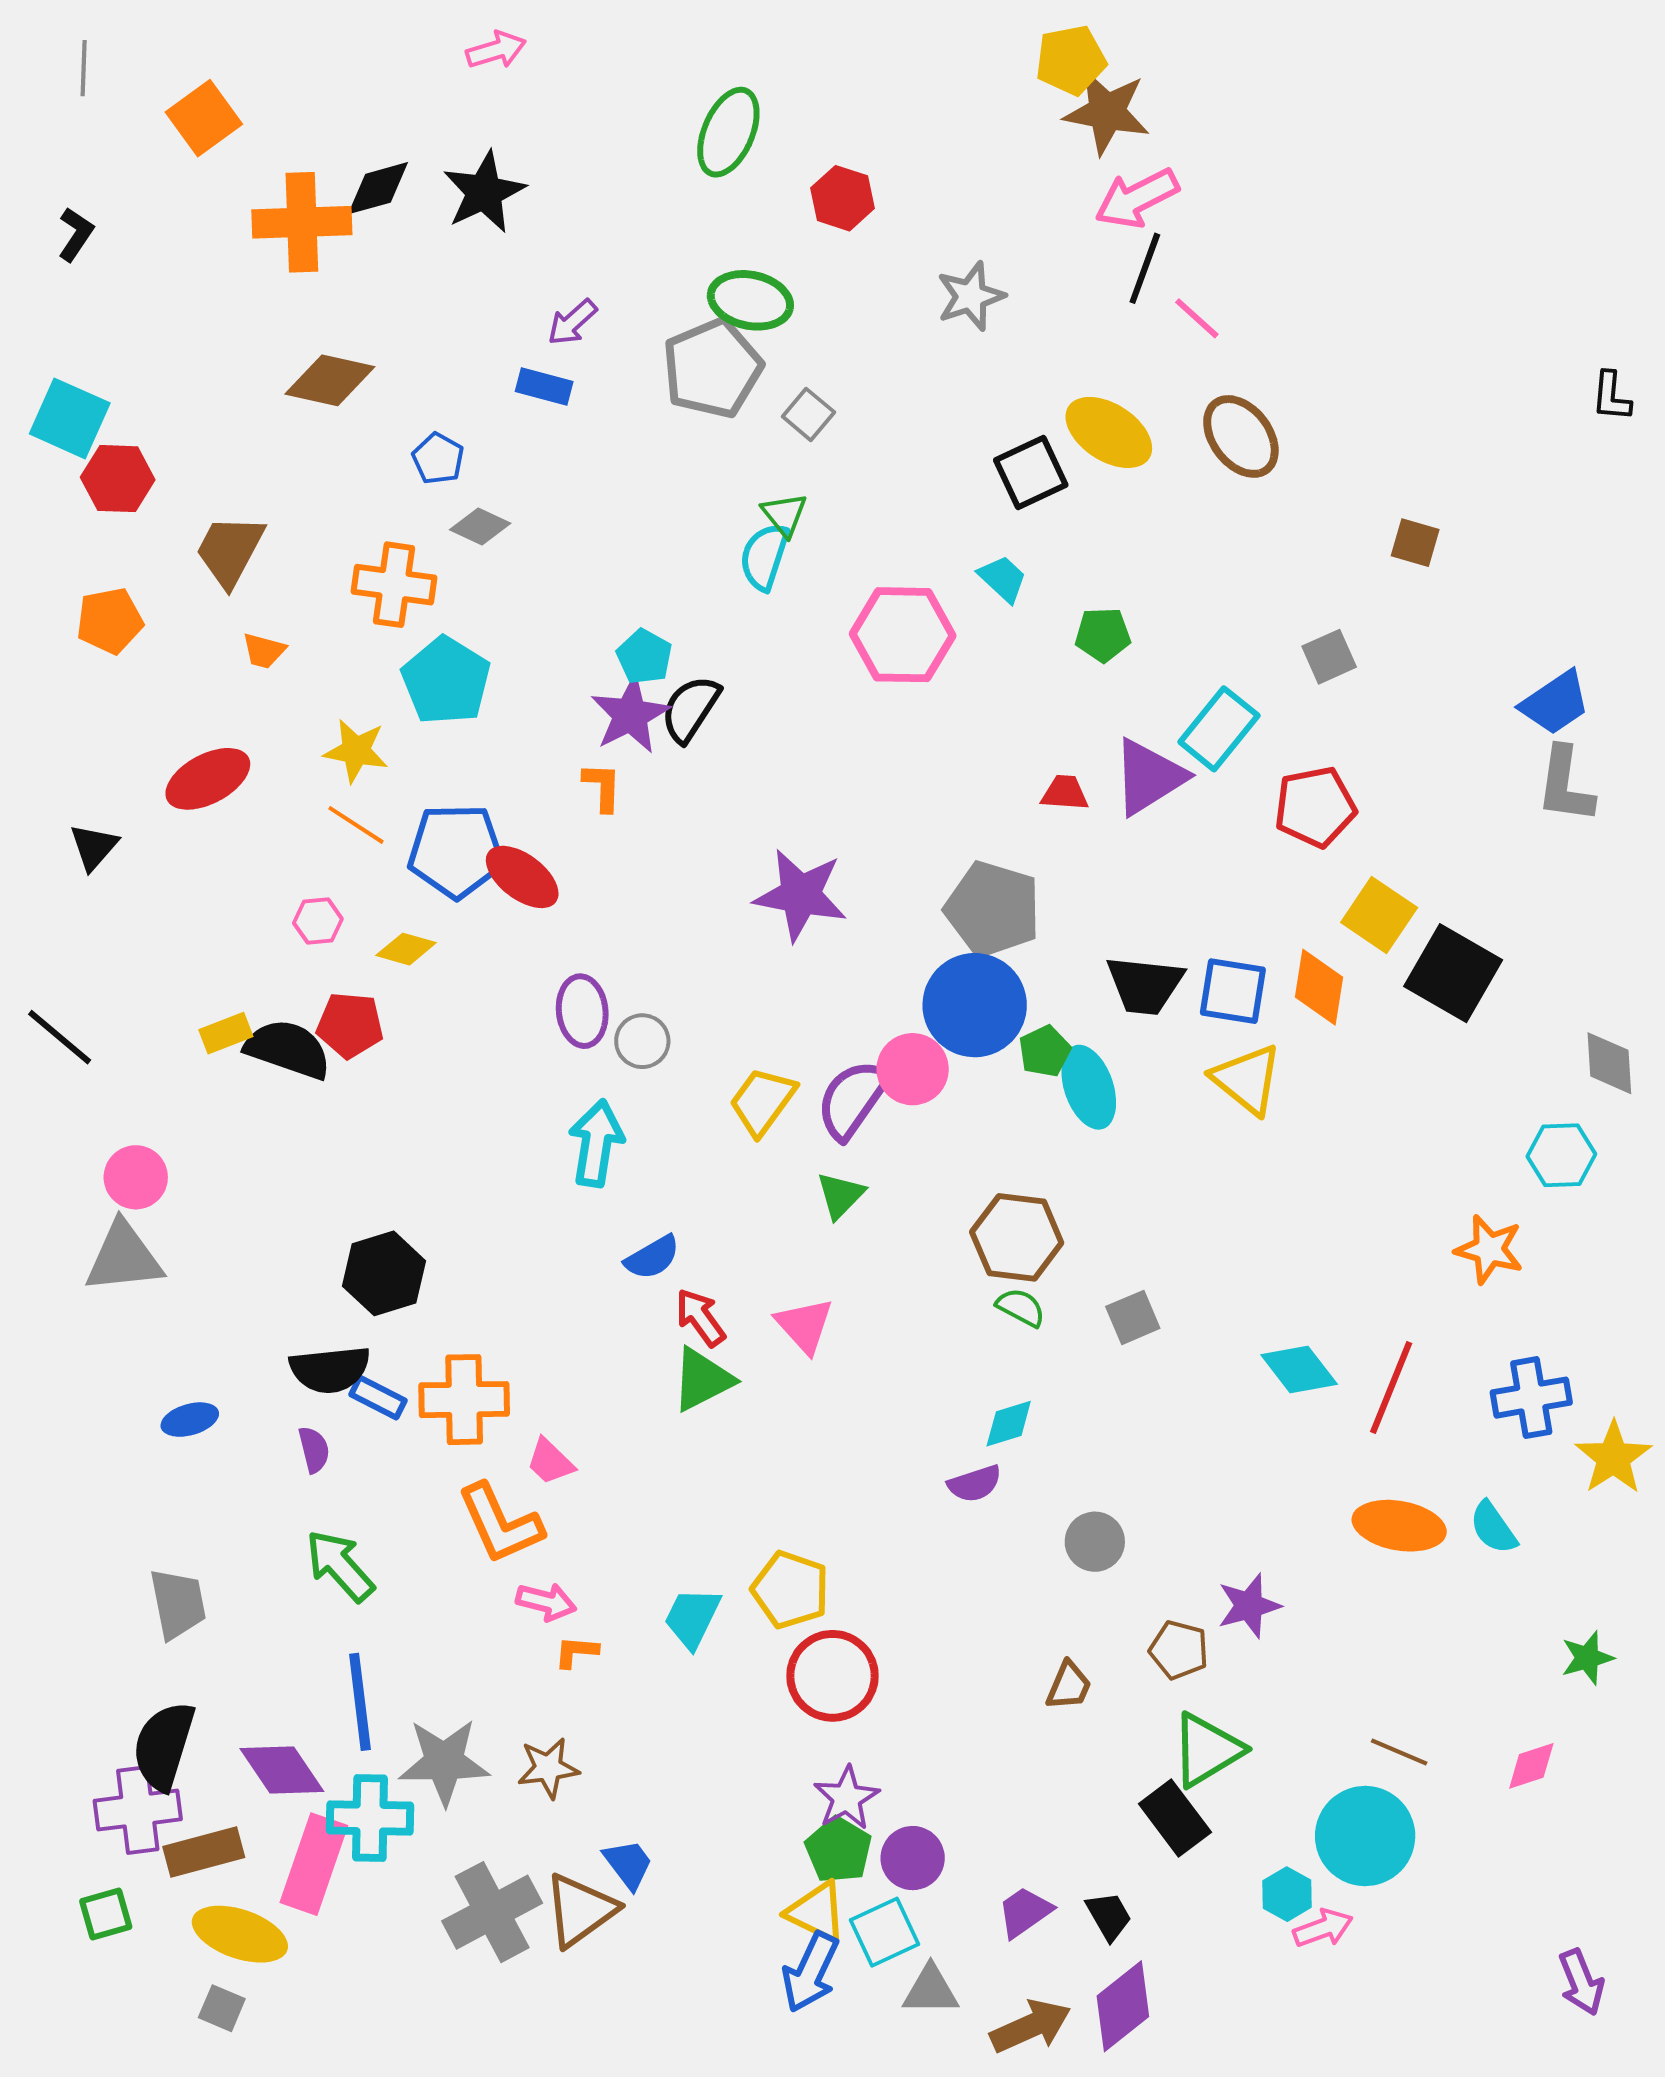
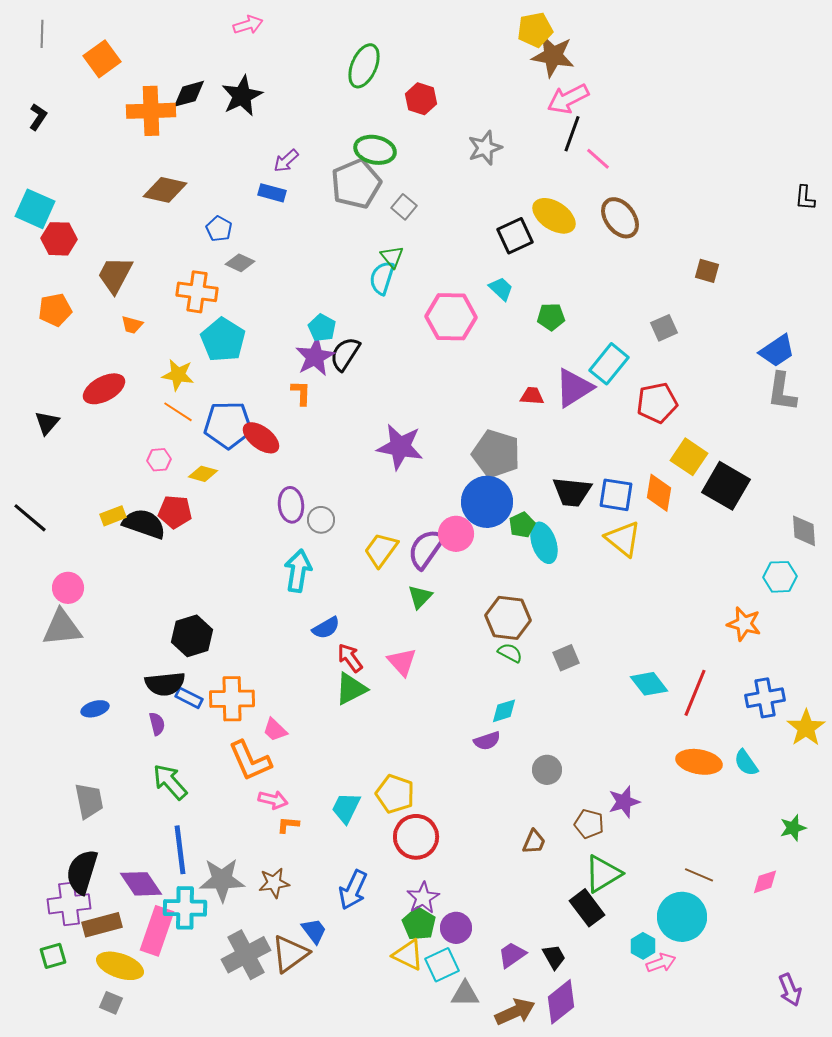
blue arrow: (810, 1972) -> (353, 890), moved

